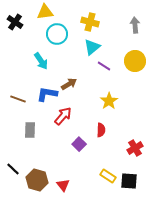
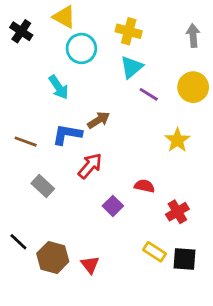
yellow triangle: (45, 12) -> (64, 17), turned 36
yellow star: (109, 101) -> (177, 140), moved
gray rectangle: (30, 130) -> (43, 186), turned -49
red semicircle: (101, 130) -> (144, 186), turned -80
red cross: (135, 148) -> (177, 212), moved

